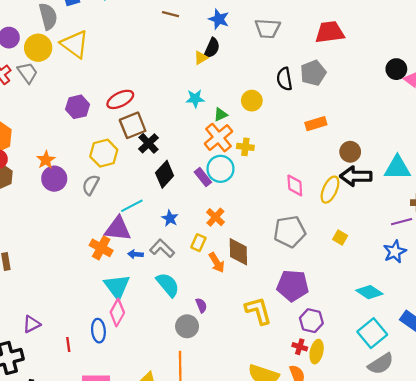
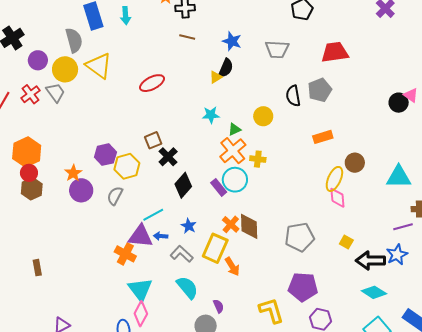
black circle: (396, 69) -> (399, 103), moved
red ellipse: (120, 99) -> (152, 83), moved
purple hexagon: (78, 107) -> (105, 155), moved
brown square: (133, 125) -> (153, 140), size x0.7
black arrow: (356, 176) -> (370, 261), moved
pink diamond: (295, 185) -> (337, 198), moved
yellow ellipse: (330, 190) -> (334, 179), moved
yellow rectangle: (198, 243) -> (215, 248), size x1.8
brown diamond: (238, 252) -> (249, 226), moved
blue arrow: (135, 254) -> (161, 236), moved

